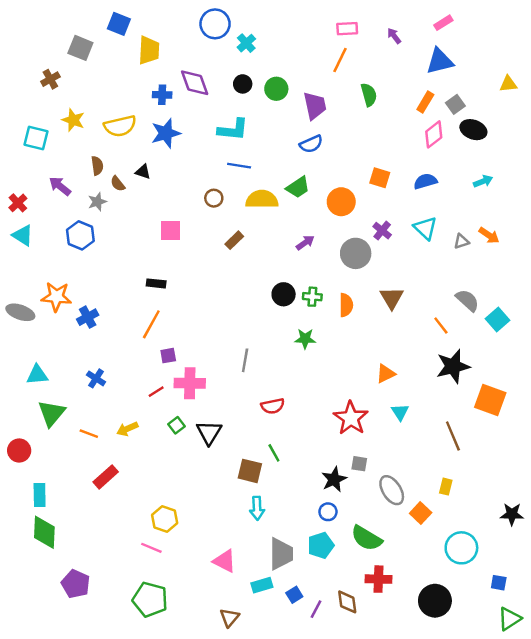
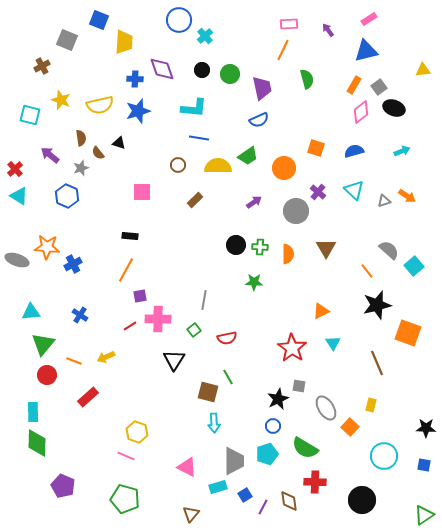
green square: (177, 425) -> (194, 330), moved
red circle: (19, 450) -> (47, 375), moved
blue square: (499, 583) -> (424, 465), moved

